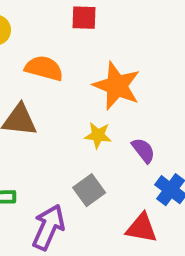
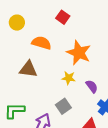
red square: (84, 18) -> (63, 17), turned 32

